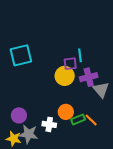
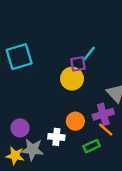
cyan line: (80, 55) -> (89, 54), turned 48
purple cross: (89, 77) -> (103, 114), moved
green rectangle: (78, 119) -> (92, 146), moved

